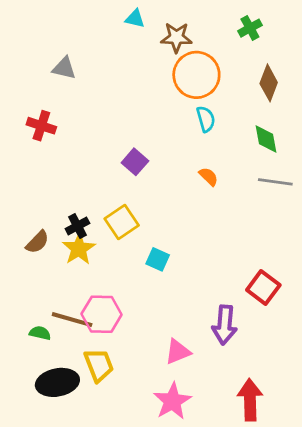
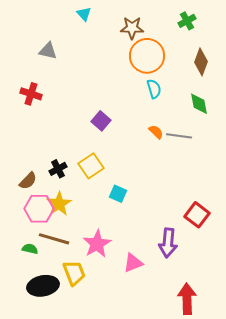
cyan triangle: (135, 19) -> (84, 14), moved, turned 35
gray line: (275, 182) -> (179, 136), moved
yellow star: (79, 249) -> (59, 204), moved
pink hexagon: (102, 314) -> (39, 209), moved
pink star: (172, 401) -> (97, 244), moved

